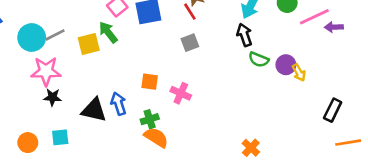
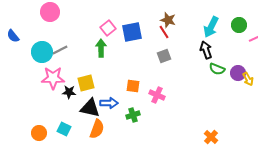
green arrow: (108, 32) -> (101, 48), turned 36
yellow square: (89, 44) -> (86, 83), moved
black star: (52, 97) -> (69, 92), moved
blue arrow: (119, 104) -> (109, 103), turned 108
cyan square: (60, 137) -> (64, 129), turned 32
orange semicircle: (156, 137) -> (97, 129), moved, turned 78

